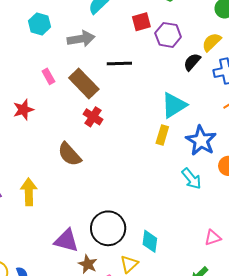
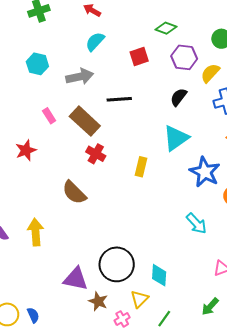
purple hexagon: (168, 35) -> (184, 57), moved
black semicircle: (192, 62) -> (179, 97), moved
yellow rectangle: (162, 135) -> (141, 167), moved
cyan arrow: (191, 179) -> (196, 223), moved

